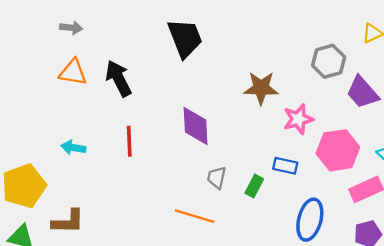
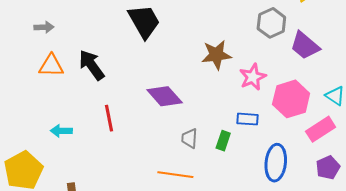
purple diamond: (196, 126) -> (165, 96), turned -30

